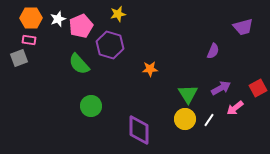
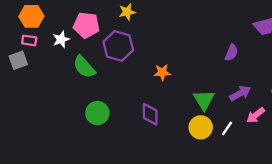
white star: (58, 19) -> (61, 39), moved
pink pentagon: (81, 26) -> (86, 25), turned 30
purple diamond: (139, 130) -> (150, 114), moved, size x0.7

